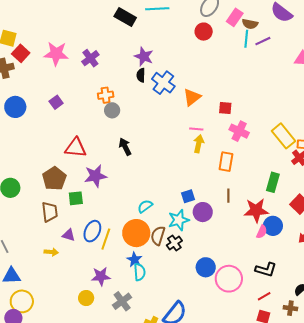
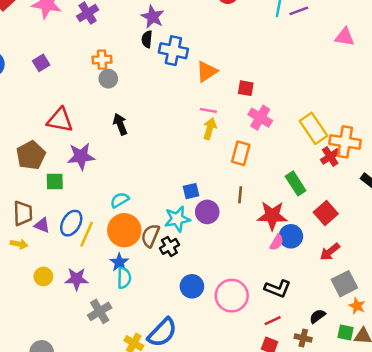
blue cross: (163, 83) -> (173, 51), turned -30
green rectangle: (273, 182) -> (296, 183), turned -54
cyan semicircle: (145, 206) -> (120, 200), moved
brown trapezoid: (50, 212) -> (23, 213), moved
blue circle: (206, 267) -> (192, 286), moved
yellow circle: (86, 298) -> (43, 276), moved

